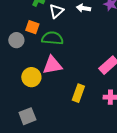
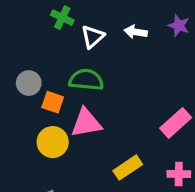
orange square: (32, 27) -> (53, 102), moved
yellow rectangle: (78, 93) -> (128, 168), turned 36

